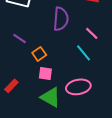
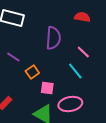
pink square: (45, 74) -> (47, 88), moved

